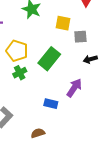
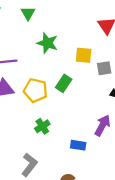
green rectangle: (49, 59) -> (64, 83), moved, size x0.7
green cross: (20, 73) -> (42, 126), moved

